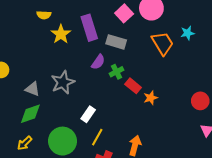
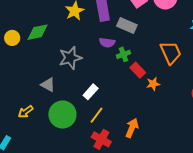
orange trapezoid: (163, 43) -> (171, 53), moved
purple semicircle: (98, 62) -> (107, 43), turned 56
gray triangle: (32, 89) -> (48, 85), moved
green diamond: (30, 114) -> (37, 32), moved

